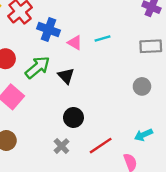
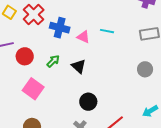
cyan line: (102, 39) -> (107, 31), turned 32
green arrow: (37, 67) -> (53, 61), size x0.6

